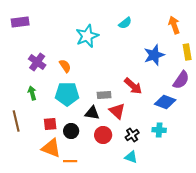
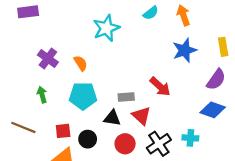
orange arrow: (174, 25) -> (183, 15), moved
blue diamond: (165, 102) -> (213, 110), moved
brown line: (16, 121) -> (23, 127), turned -55
black cross: (132, 135) -> (159, 144), size x1.5

